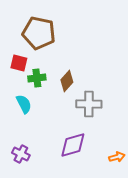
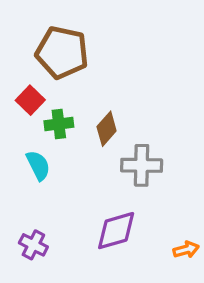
red square: (19, 63) -> (30, 100), turned 30

